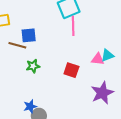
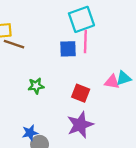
blue square: (29, 35) -> (68, 49), moved
brown line: (17, 45) -> (14, 44), moved
purple star: (102, 93) -> (80, 125), moved

